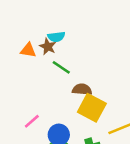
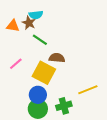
yellow square: (92, 108) -> (44, 73), moved
pink line: (32, 121) -> (16, 64), moved

